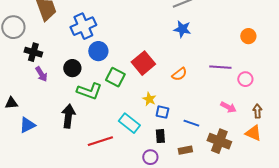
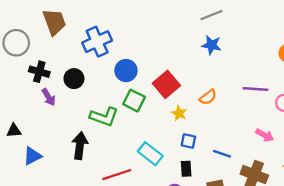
blue circle: (98, 51) -> (126, 71), moved
black circle: (72, 68) -> (74, 79), moved
yellow star: (149, 99) -> (179, 113), moved

